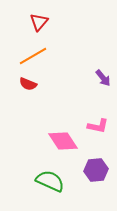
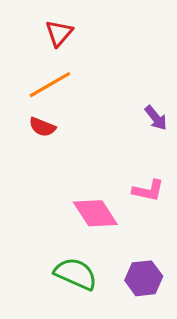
purple hexagon: (96, 170) -> (144, 278), moved

